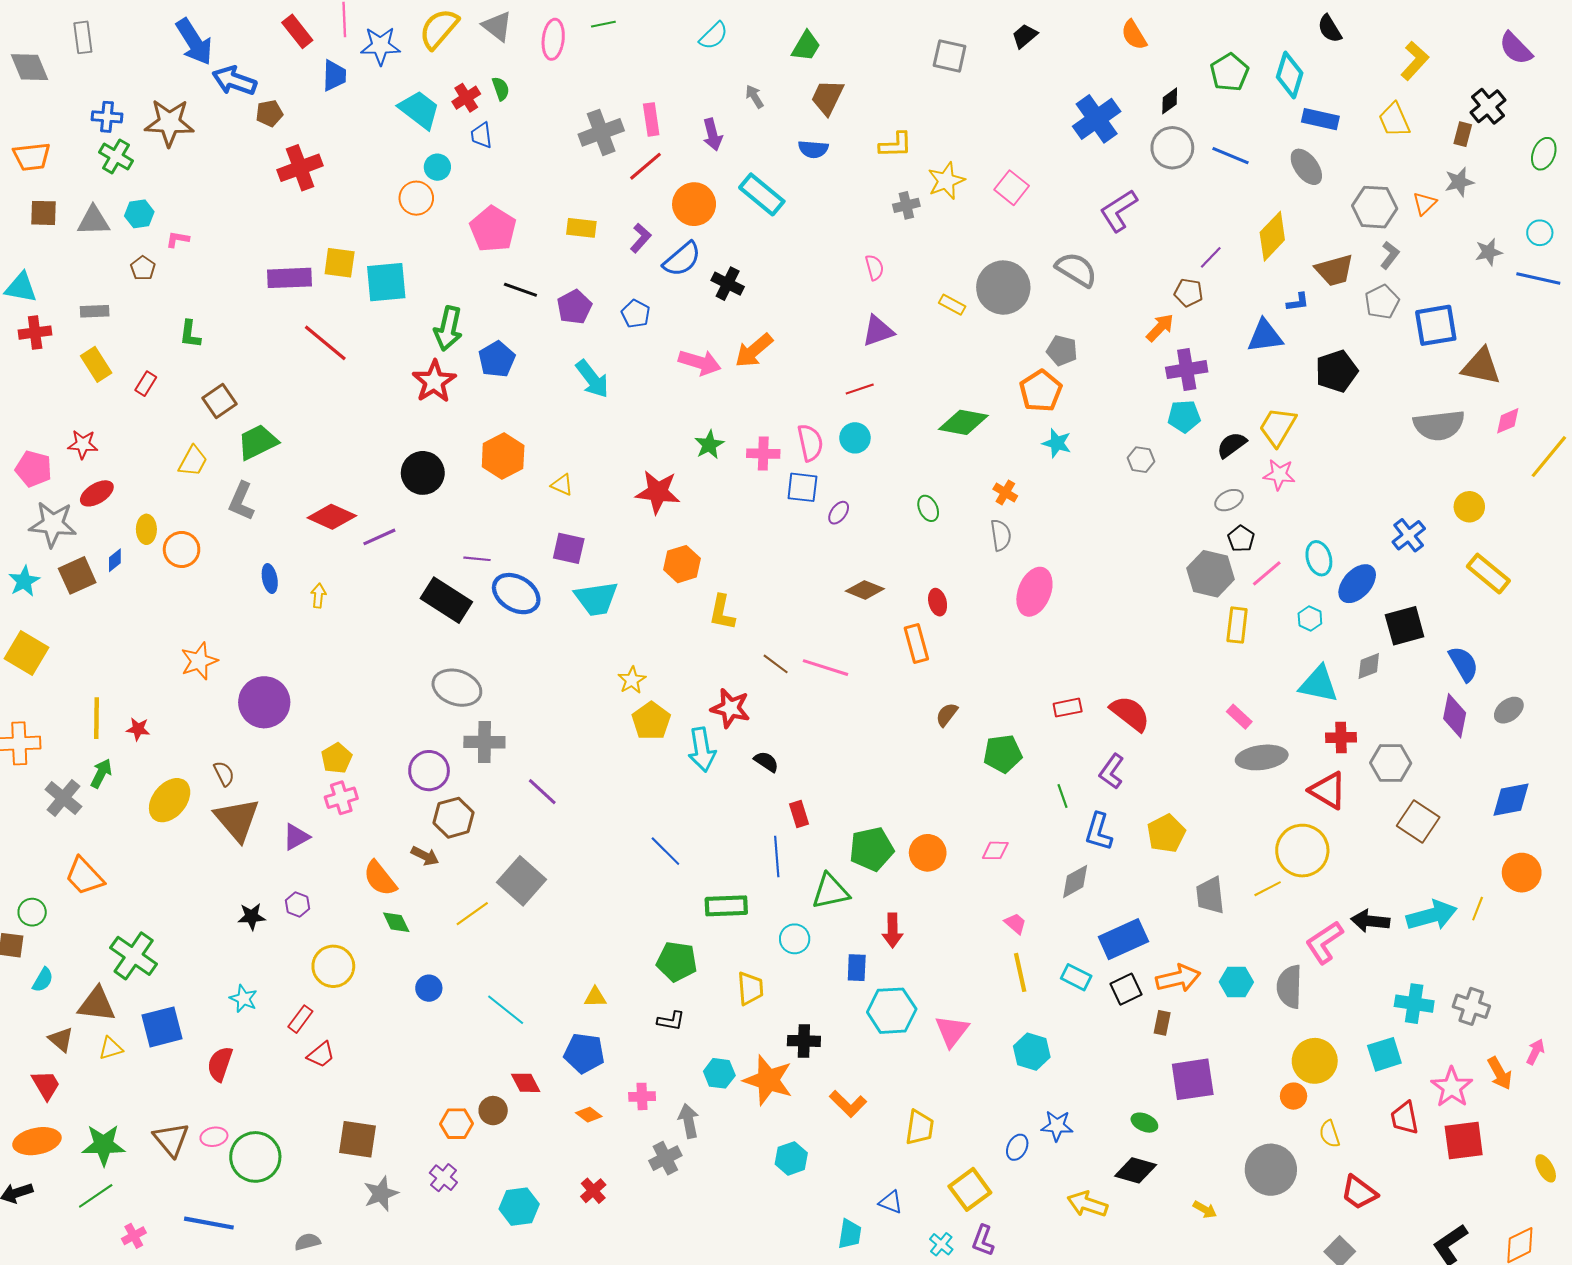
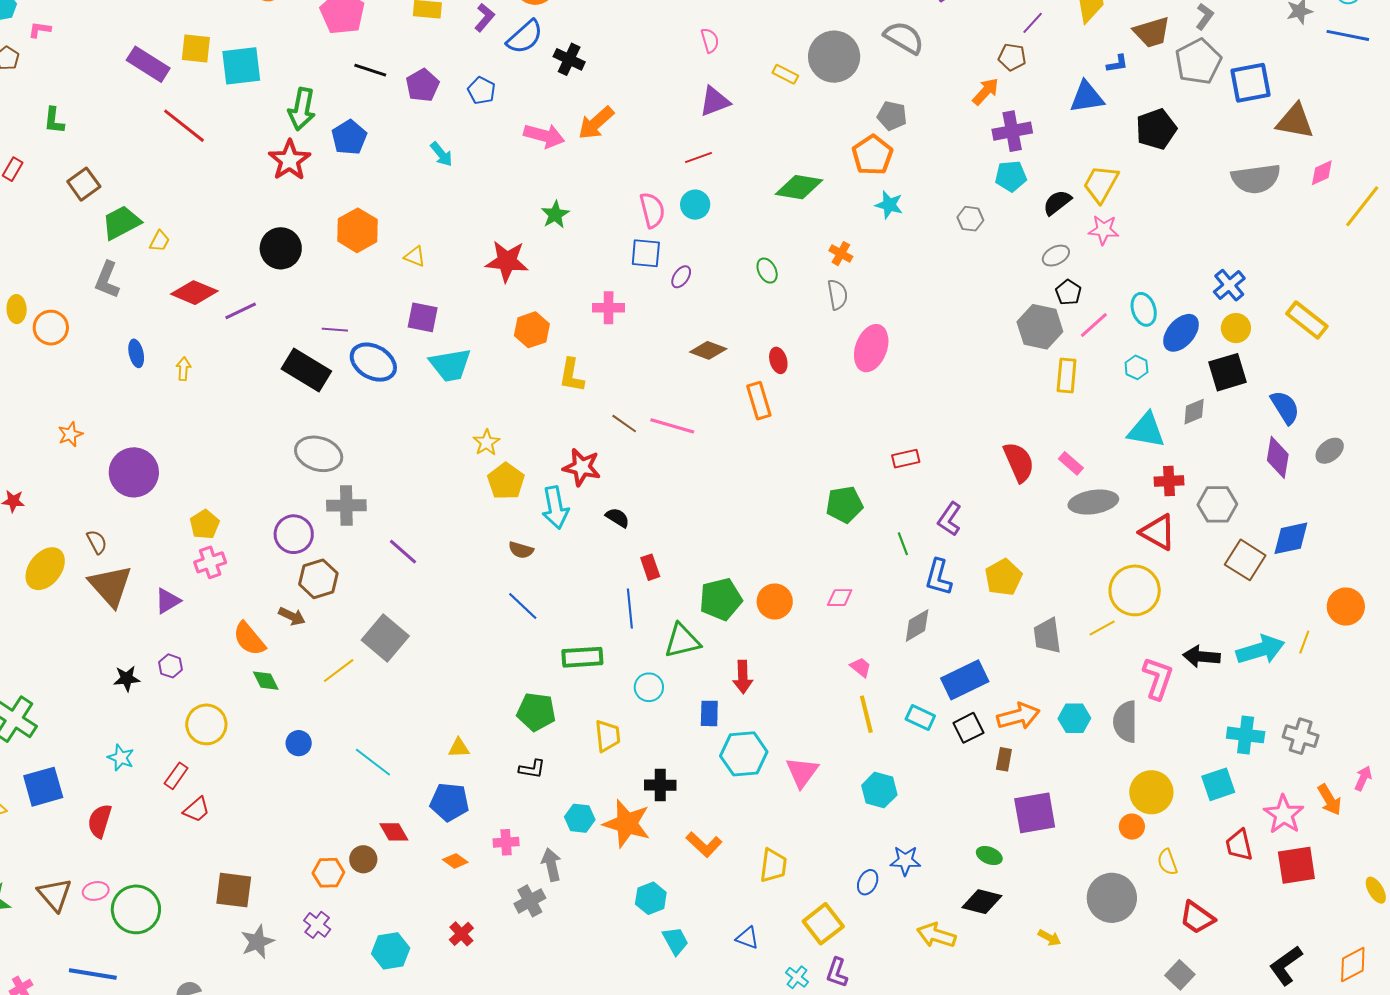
purple rectangle: (290, 278) -> (148, 64), turned 36
gray pentagon: (1382, 302) -> (1198, 62), size x1.4
cyan arrow: (592, 379) -> (441, 154), size x0.7
pink cross: (763, 454) -> (609, 308), moved
yellow trapezoid: (193, 461) -> (160, 241), moved, size x0.7
yellow circle: (1469, 507) -> (1236, 328), moved
orange star: (199, 661) -> (70, 434), size x0.7
red semicircle: (1130, 713) -> (1019, 462), moved, turned 30
brown semicircle: (947, 715) -> (521, 550), moved, turned -110
blue diamond: (1511, 800) -> (1291, 538), moved
pink L-shape: (1324, 942) -> (1158, 678), turned 144
cyan trapezoid: (850, 1234) -> (675, 941), moved, turned -36

